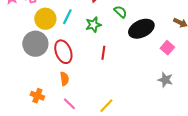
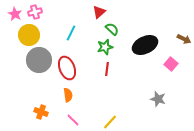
green semicircle: (120, 12) -> (112, 29), moved
yellow circle: (45, 19) -> (29, 35), moved
green star: (93, 25) -> (105, 47), moved
gray star: (165, 80) -> (158, 99), moved

